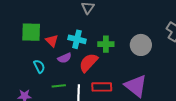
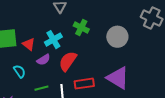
cyan cross: (77, 39) -> (53, 40), turned -36
green cross: (106, 44) -> (81, 28), moved, turned 35

